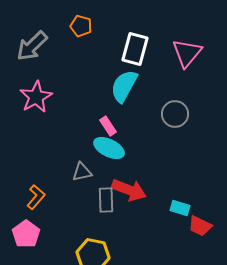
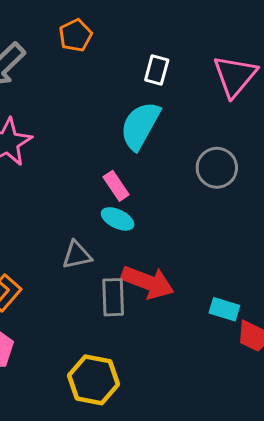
orange pentagon: (81, 26) -> (75, 35), turned 30
white rectangle: (135, 49) -> (157, 70), size x0.6
cyan ellipse: (109, 148) -> (118, 219), size x0.7

